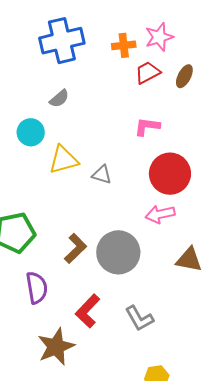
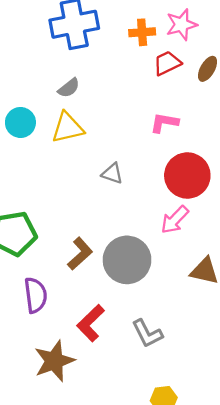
cyan circle: (31, 132) -> (20, 122), moved
yellow triangle: (63, 160) -> (68, 128), moved
pink arrow: (160, 214) -> (175, 220), turned -36

